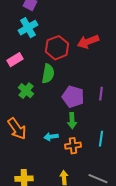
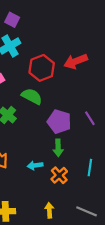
green semicircle: (48, 74) -> (32, 96), turned -72
purple line: (101, 94) -> (90, 118), turned -40
orange cross: (73, 146) -> (59, 175), turned -35

